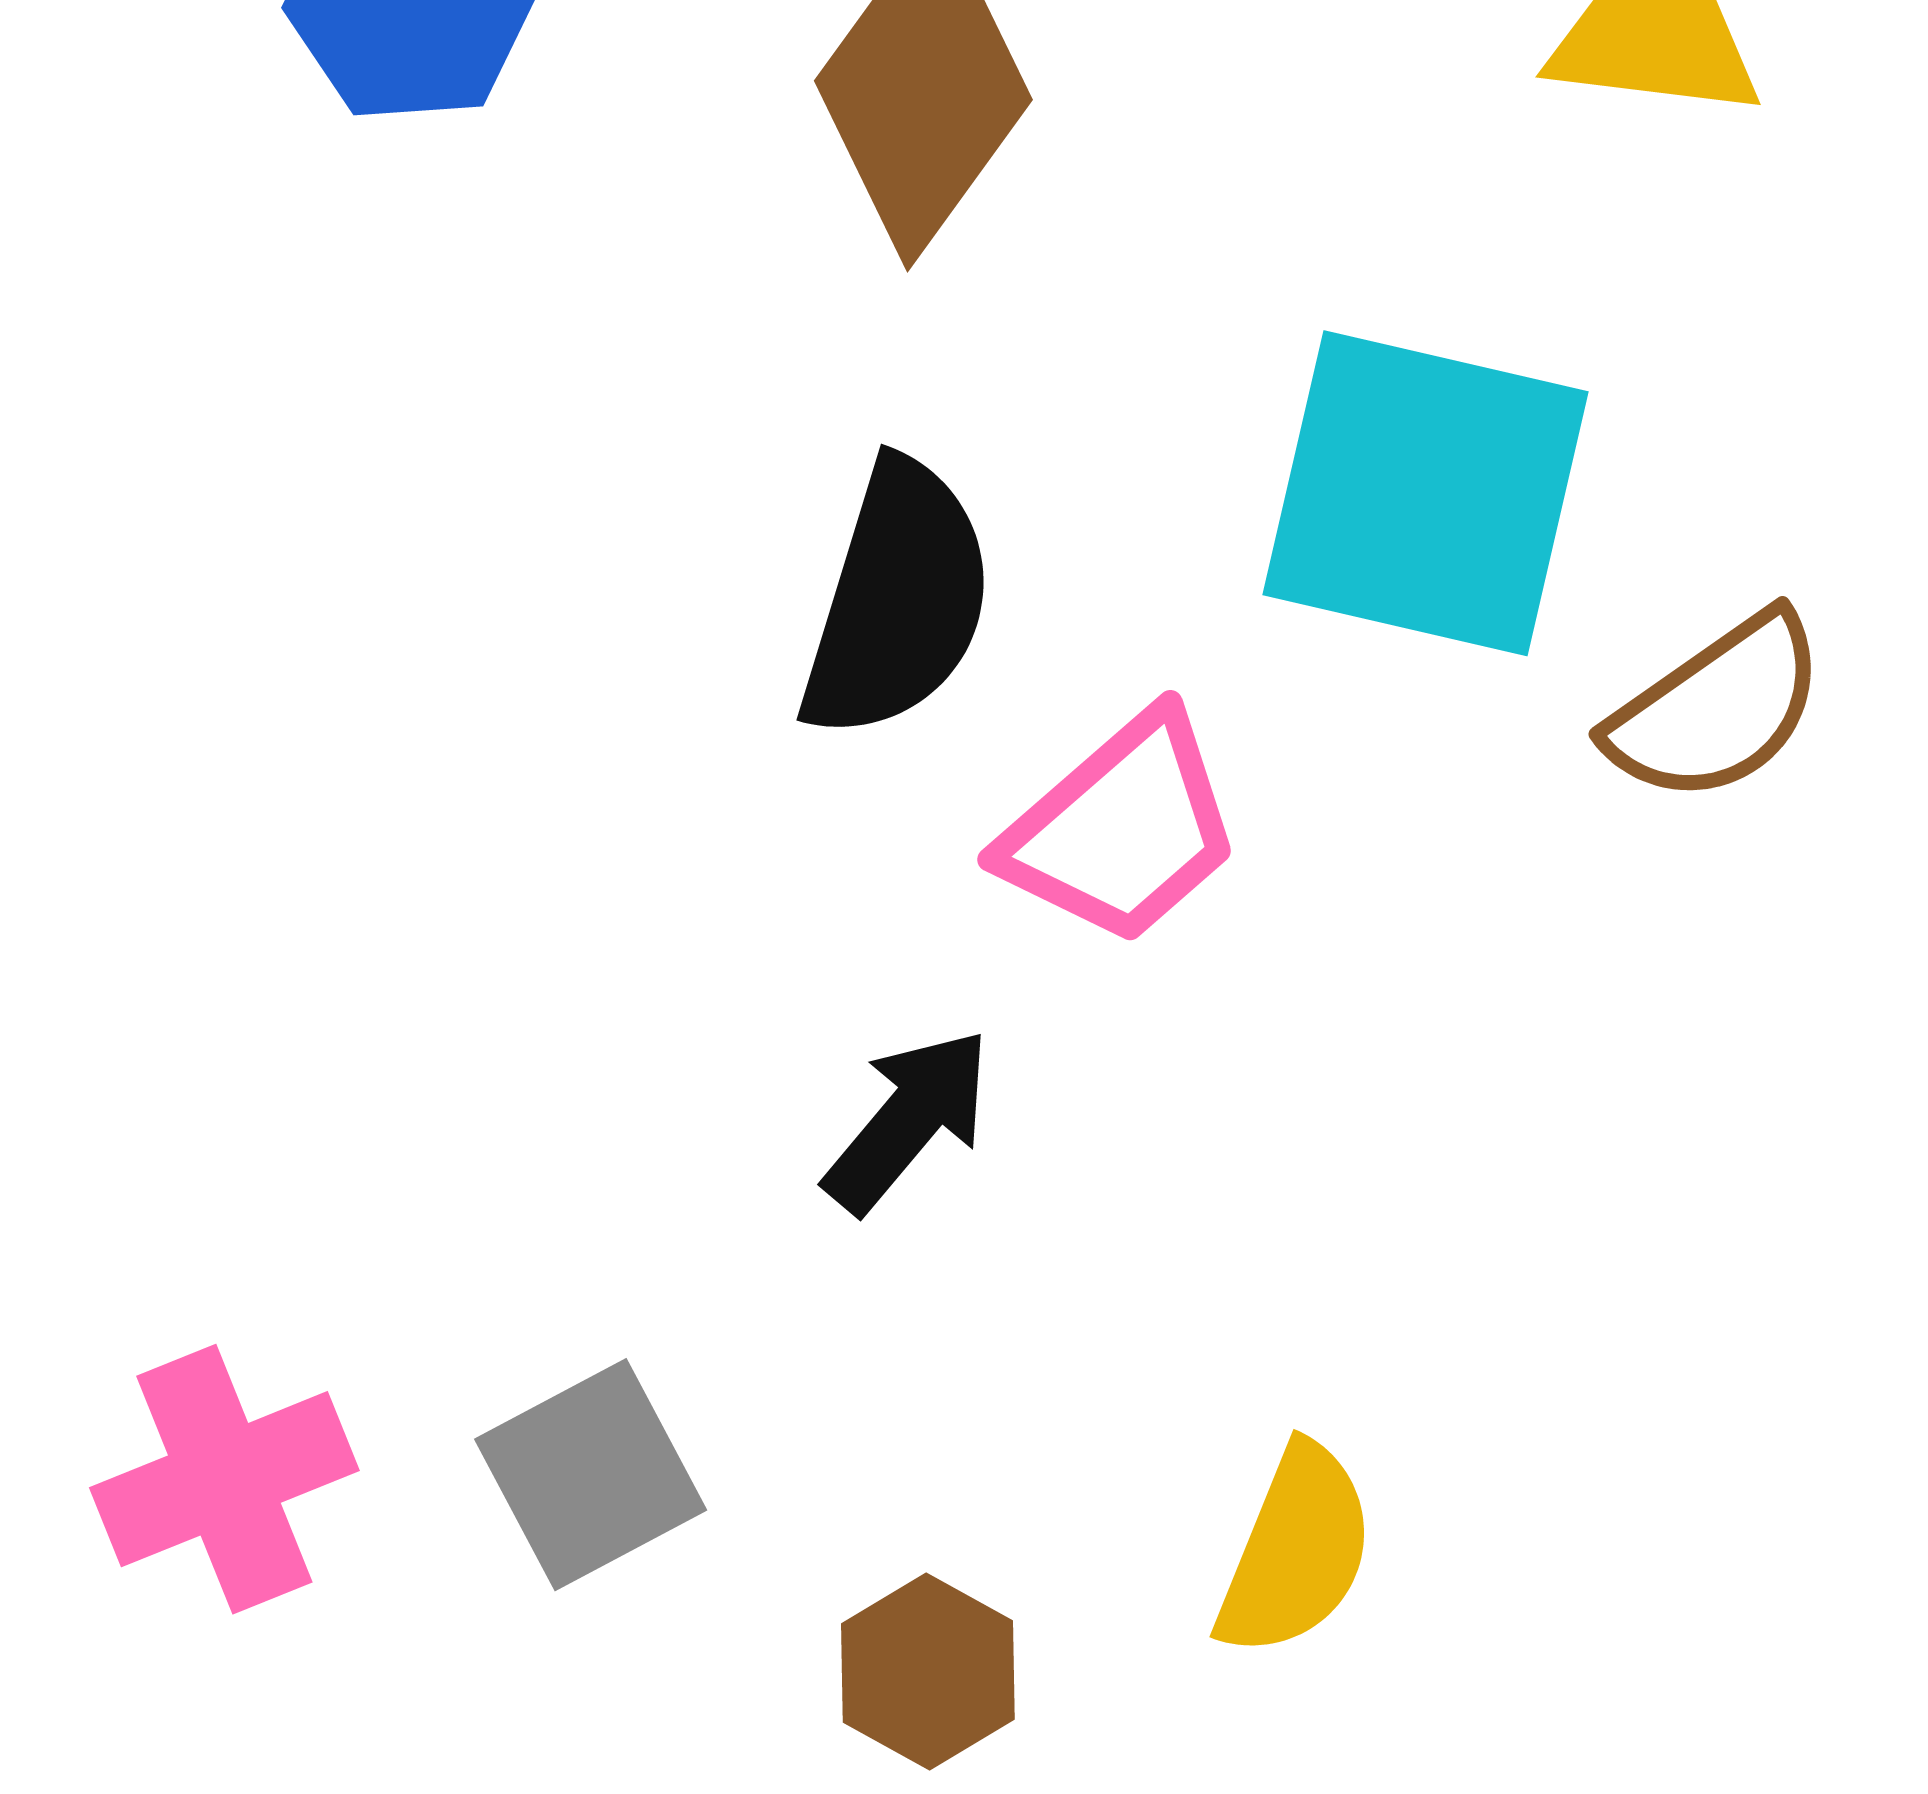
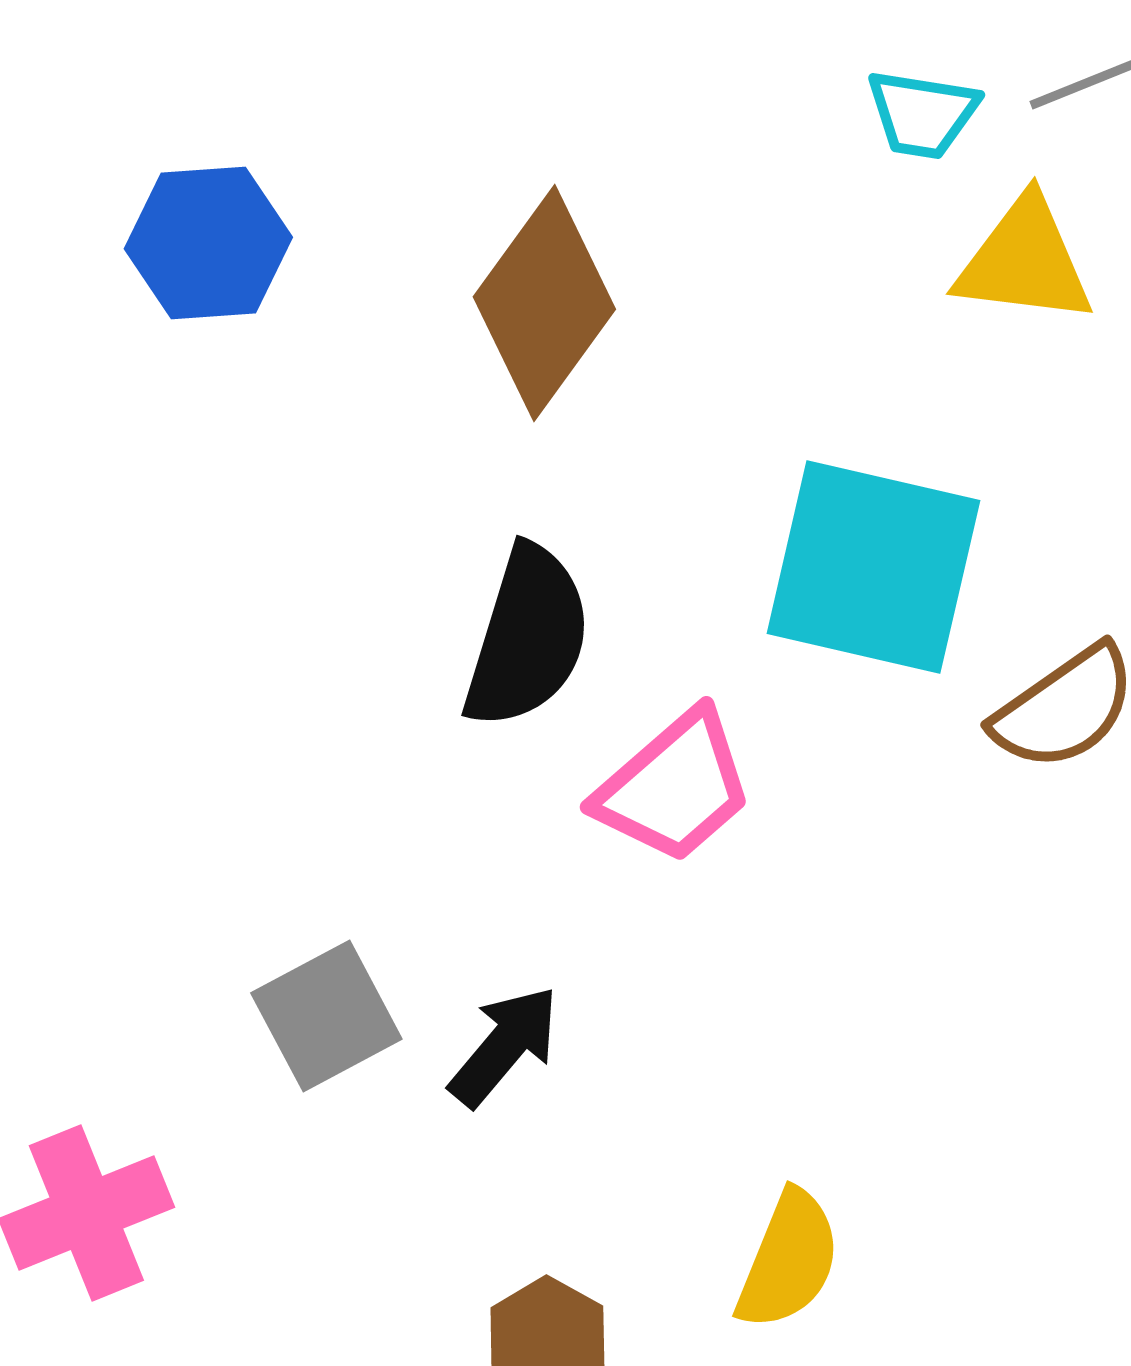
black arrow: (908, 1120) -> (504, 1046), moved
gray square: (591, 1475) -> (326, 1016), moved

